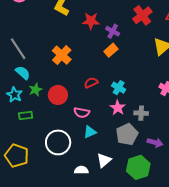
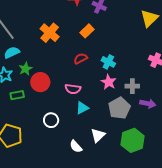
orange rectangle: (111, 50) -> (87, 31), moved
cyan semicircle: (23, 73) -> (12, 52), turned -63
red circle: (58, 95) -> (40, 82), moved
white circle: (58, 142) -> (51, 120), size x0.6
purple arrow: (155, 142) -> (148, 104), moved
white semicircle: (81, 170) -> (76, 146), turned -128

